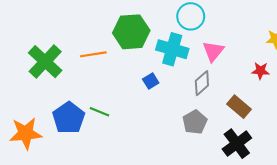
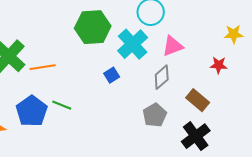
cyan cross: (172, 49) -> (133, 44), turned 32
pink triangle: (213, 51) -> (173, 46), turned 30
orange line: (93, 54) -> (43, 67), moved

